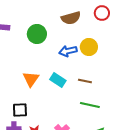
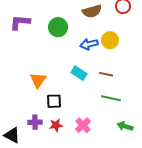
orange triangle: (31, 79) -> (38, 80), moved
black square: (20, 110) -> (54, 101), moved

